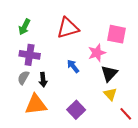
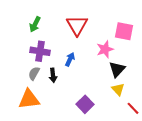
red triangle: (68, 28) -> (77, 25), turned -45
blue arrow: (73, 66) -> (70, 59), moved, turned 64
orange triangle: (36, 105) -> (29, 99), moved

